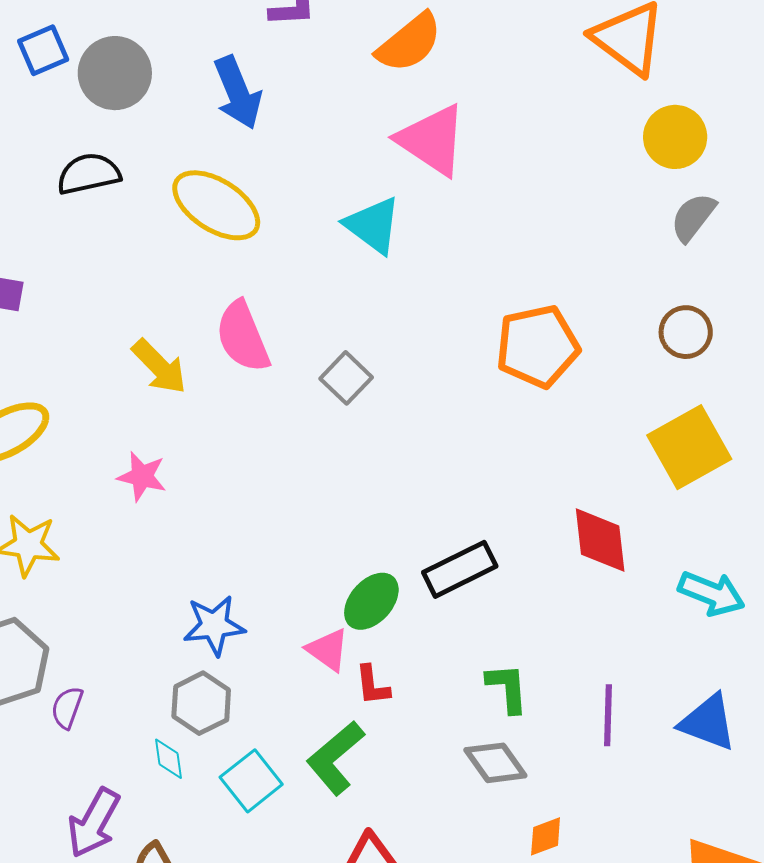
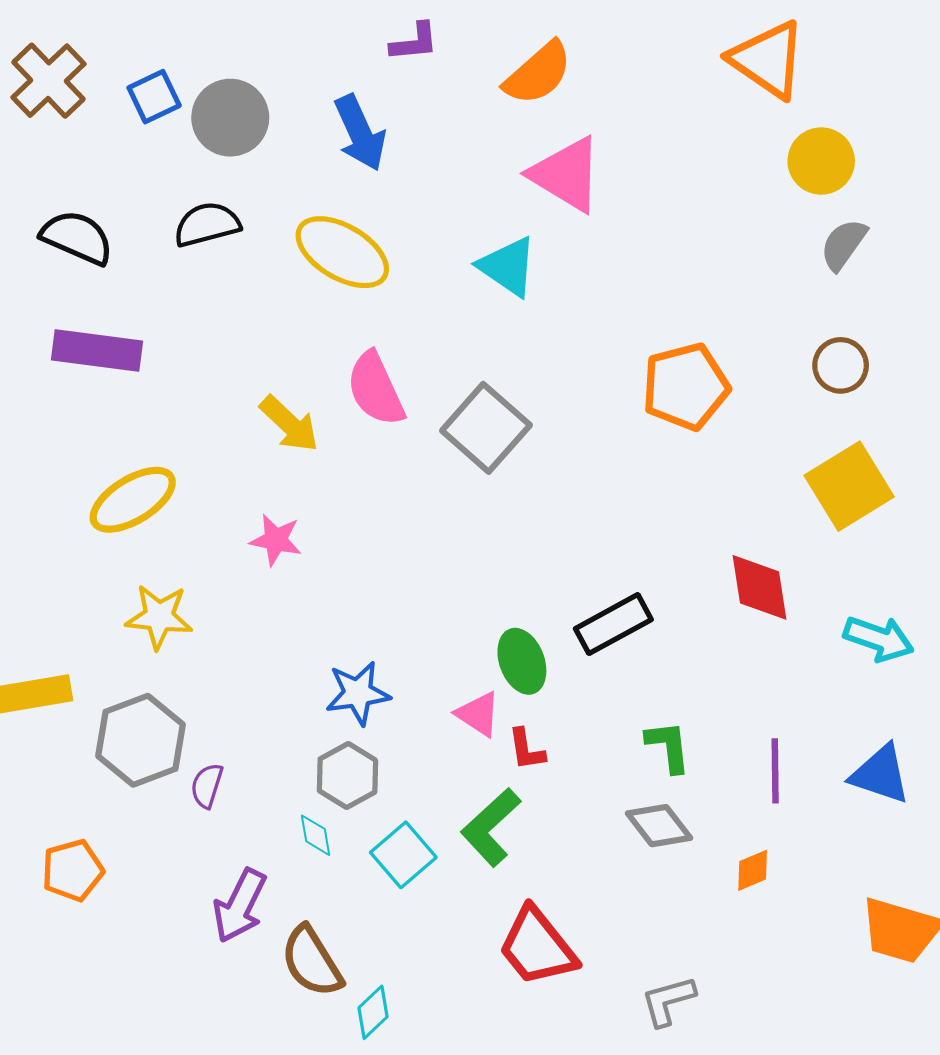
gray square: (346, 378) -> (486, 428), size x1.6
green ellipse: (371, 601) -> (522, 661), turned -60
orange diamond: (546, 836) -> (753, 870), moved

